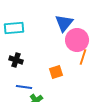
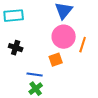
pink circle: (77, 40) -> (64, 37), moved
blue line: (24, 87) -> (35, 75), moved

